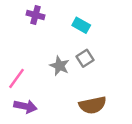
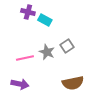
cyan rectangle: (81, 25) -> (45, 20), moved
pink line: (16, 78) -> (25, 58), moved, turned 42

